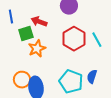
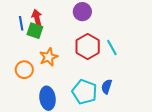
red arrow: (39, 22) -> (37, 18), moved, turned 56
green square: (26, 34) -> (35, 31), moved, turned 35
orange circle: (22, 80) -> (24, 70), moved

